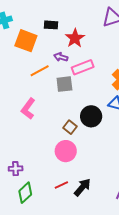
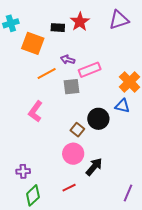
red star: (75, 38) -> (80, 22), moved
black arrow: (82, 187) -> (94, 167), moved

